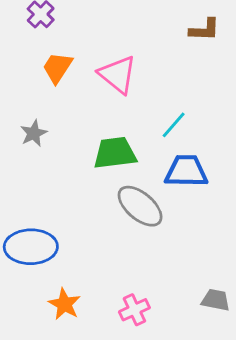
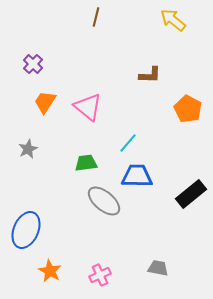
green trapezoid: (115, 153) -> (86, 163), size x0.7
blue ellipse: (31, 247) -> (26, 230), turned -66

